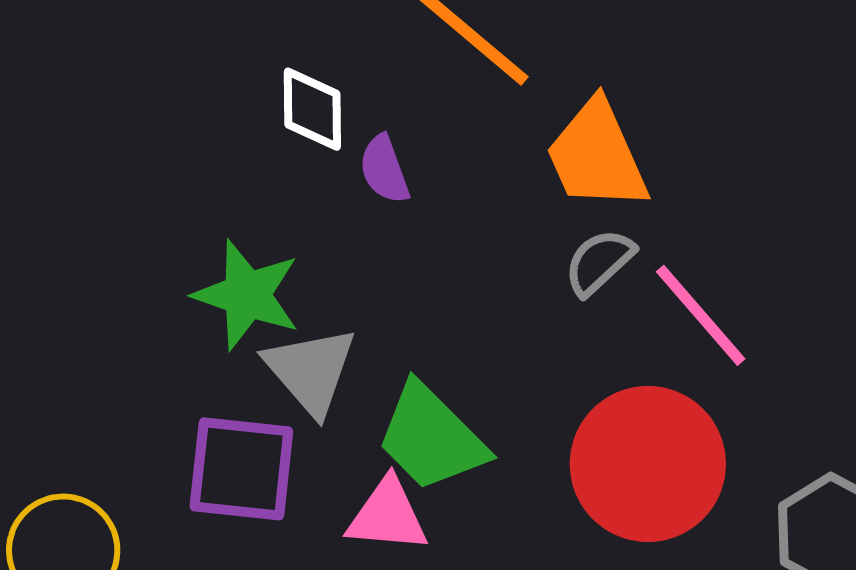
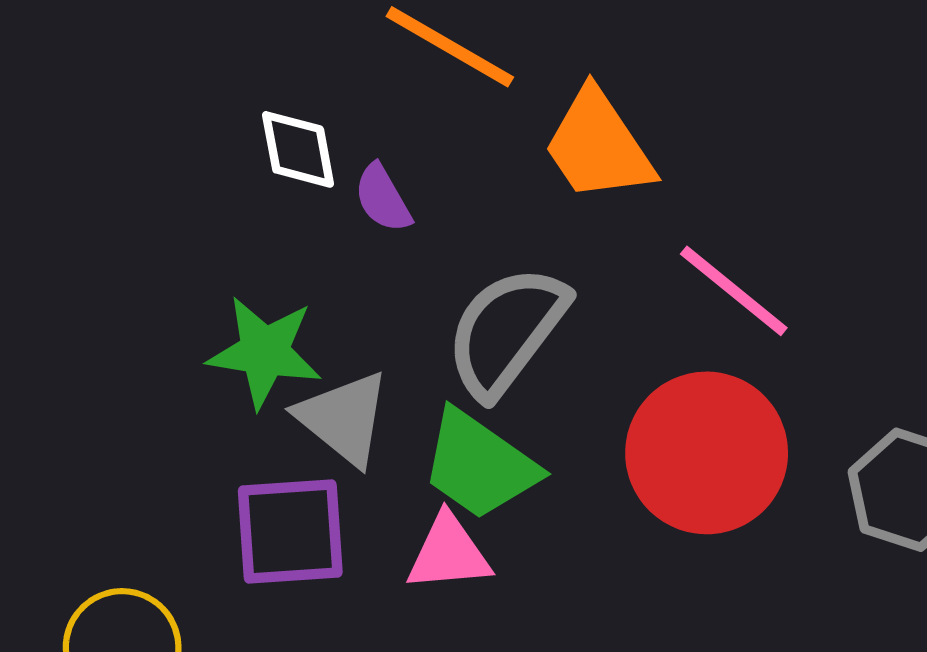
gray semicircle: (599, 262) -> (506, 331), moved, size x1.8

